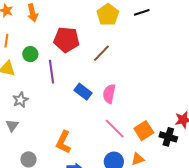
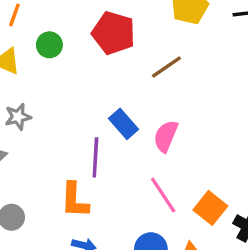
purple line: (52, 72) -> (95, 157), moved
orange square: (144, 131) -> (210, 208), turned -30
orange L-shape: (63, 142) -> (75, 200), turned -35

